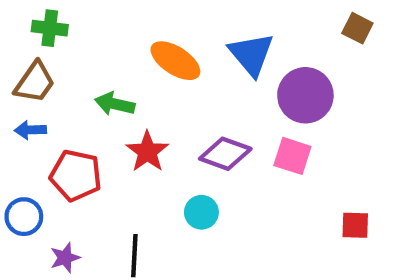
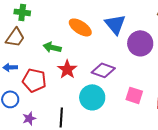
blue arrow: (30, 130) -> (10, 67), moved
pink square: (292, 156) -> (134, 95), moved
cyan circle: (201, 212) -> (92, 97), size x1.6

